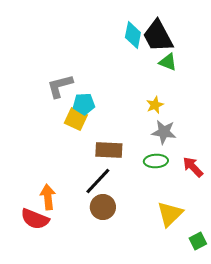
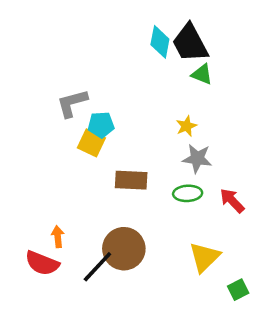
black line: (98, 181) -> (97, 267), moved
orange arrow: (48, 197) -> (58, 237), size x0.7
brown circle: (103, 207) -> (124, 249), size x1.4

